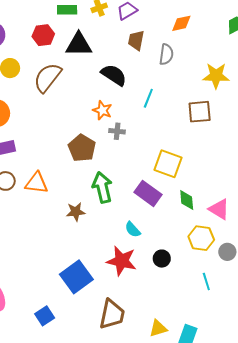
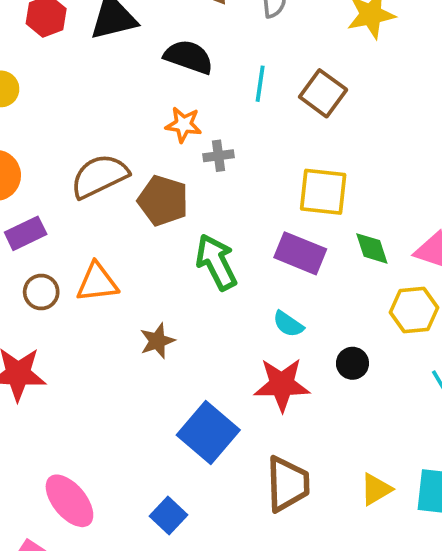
brown semicircle: (47, 78) -> (99, 176), moved, turned 40
brown square: (200, 112) -> (323, 93), moved, turned -35
brown star: (76, 212) -> (157, 341), moved

